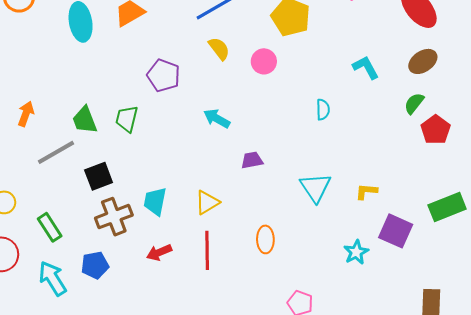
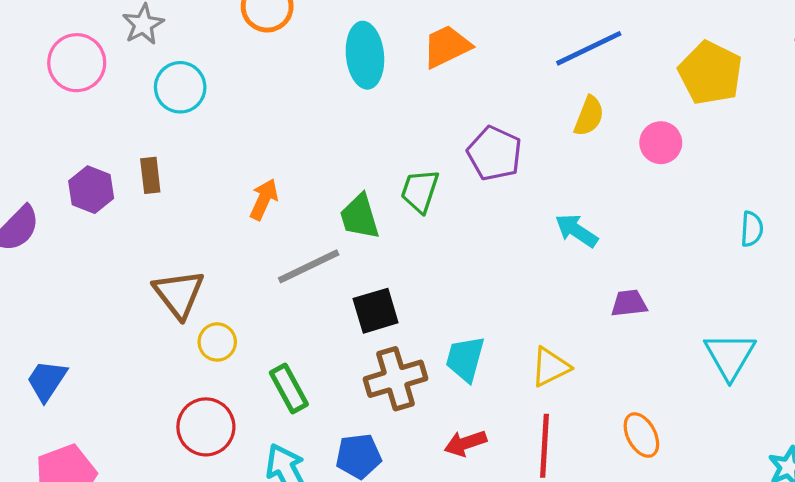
yellow semicircle: (219, 49) -> (589, 116), turned 55
green trapezoid: (127, 119) -> (420, 191), moved
orange ellipse: (265, 239) -> (641, 435), turned -32

